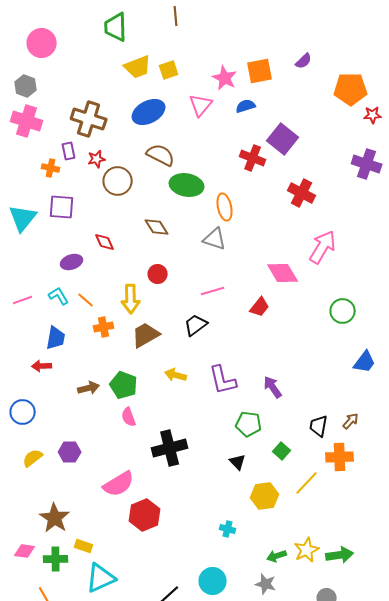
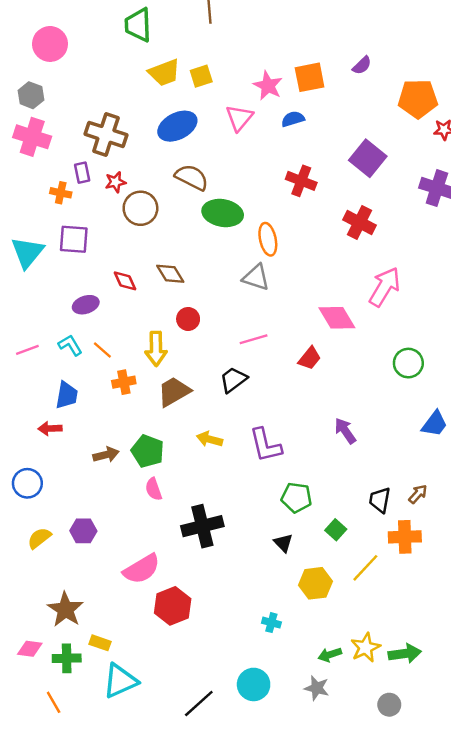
purple square: (283, 139) -> (368, 158), moved
brown diamond: (157, 227) -> (170, 274), moved
purple arrow: (273, 387) -> (345, 431), moved

